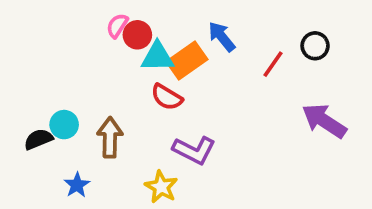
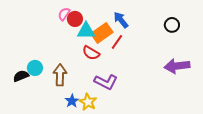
red line: (273, 64) -> (117, 42), moved
purple arrow: (324, 121) -> (177, 66), turned -40
blue star: (77, 185) -> (72, 101), moved

